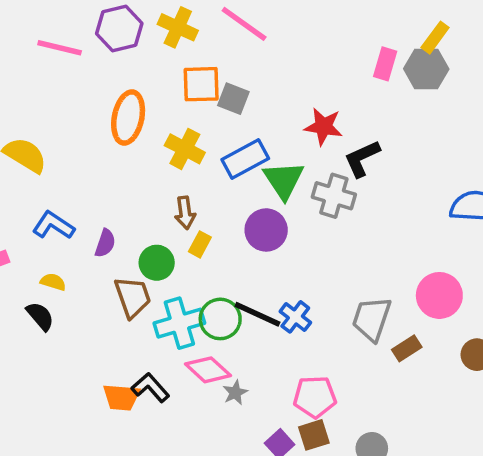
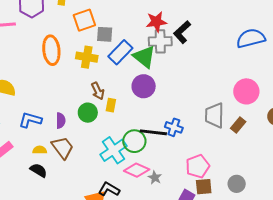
gray square: (233, 99) -> (105, 34), moved
gray cross: (334, 196) -> (160, 41), moved
green circle: (157, 263) -> (88, 113), moved
brown trapezoid: (133, 297) -> (63, 148), moved
brown square: (314, 435) -> (204, 187), turned 30

